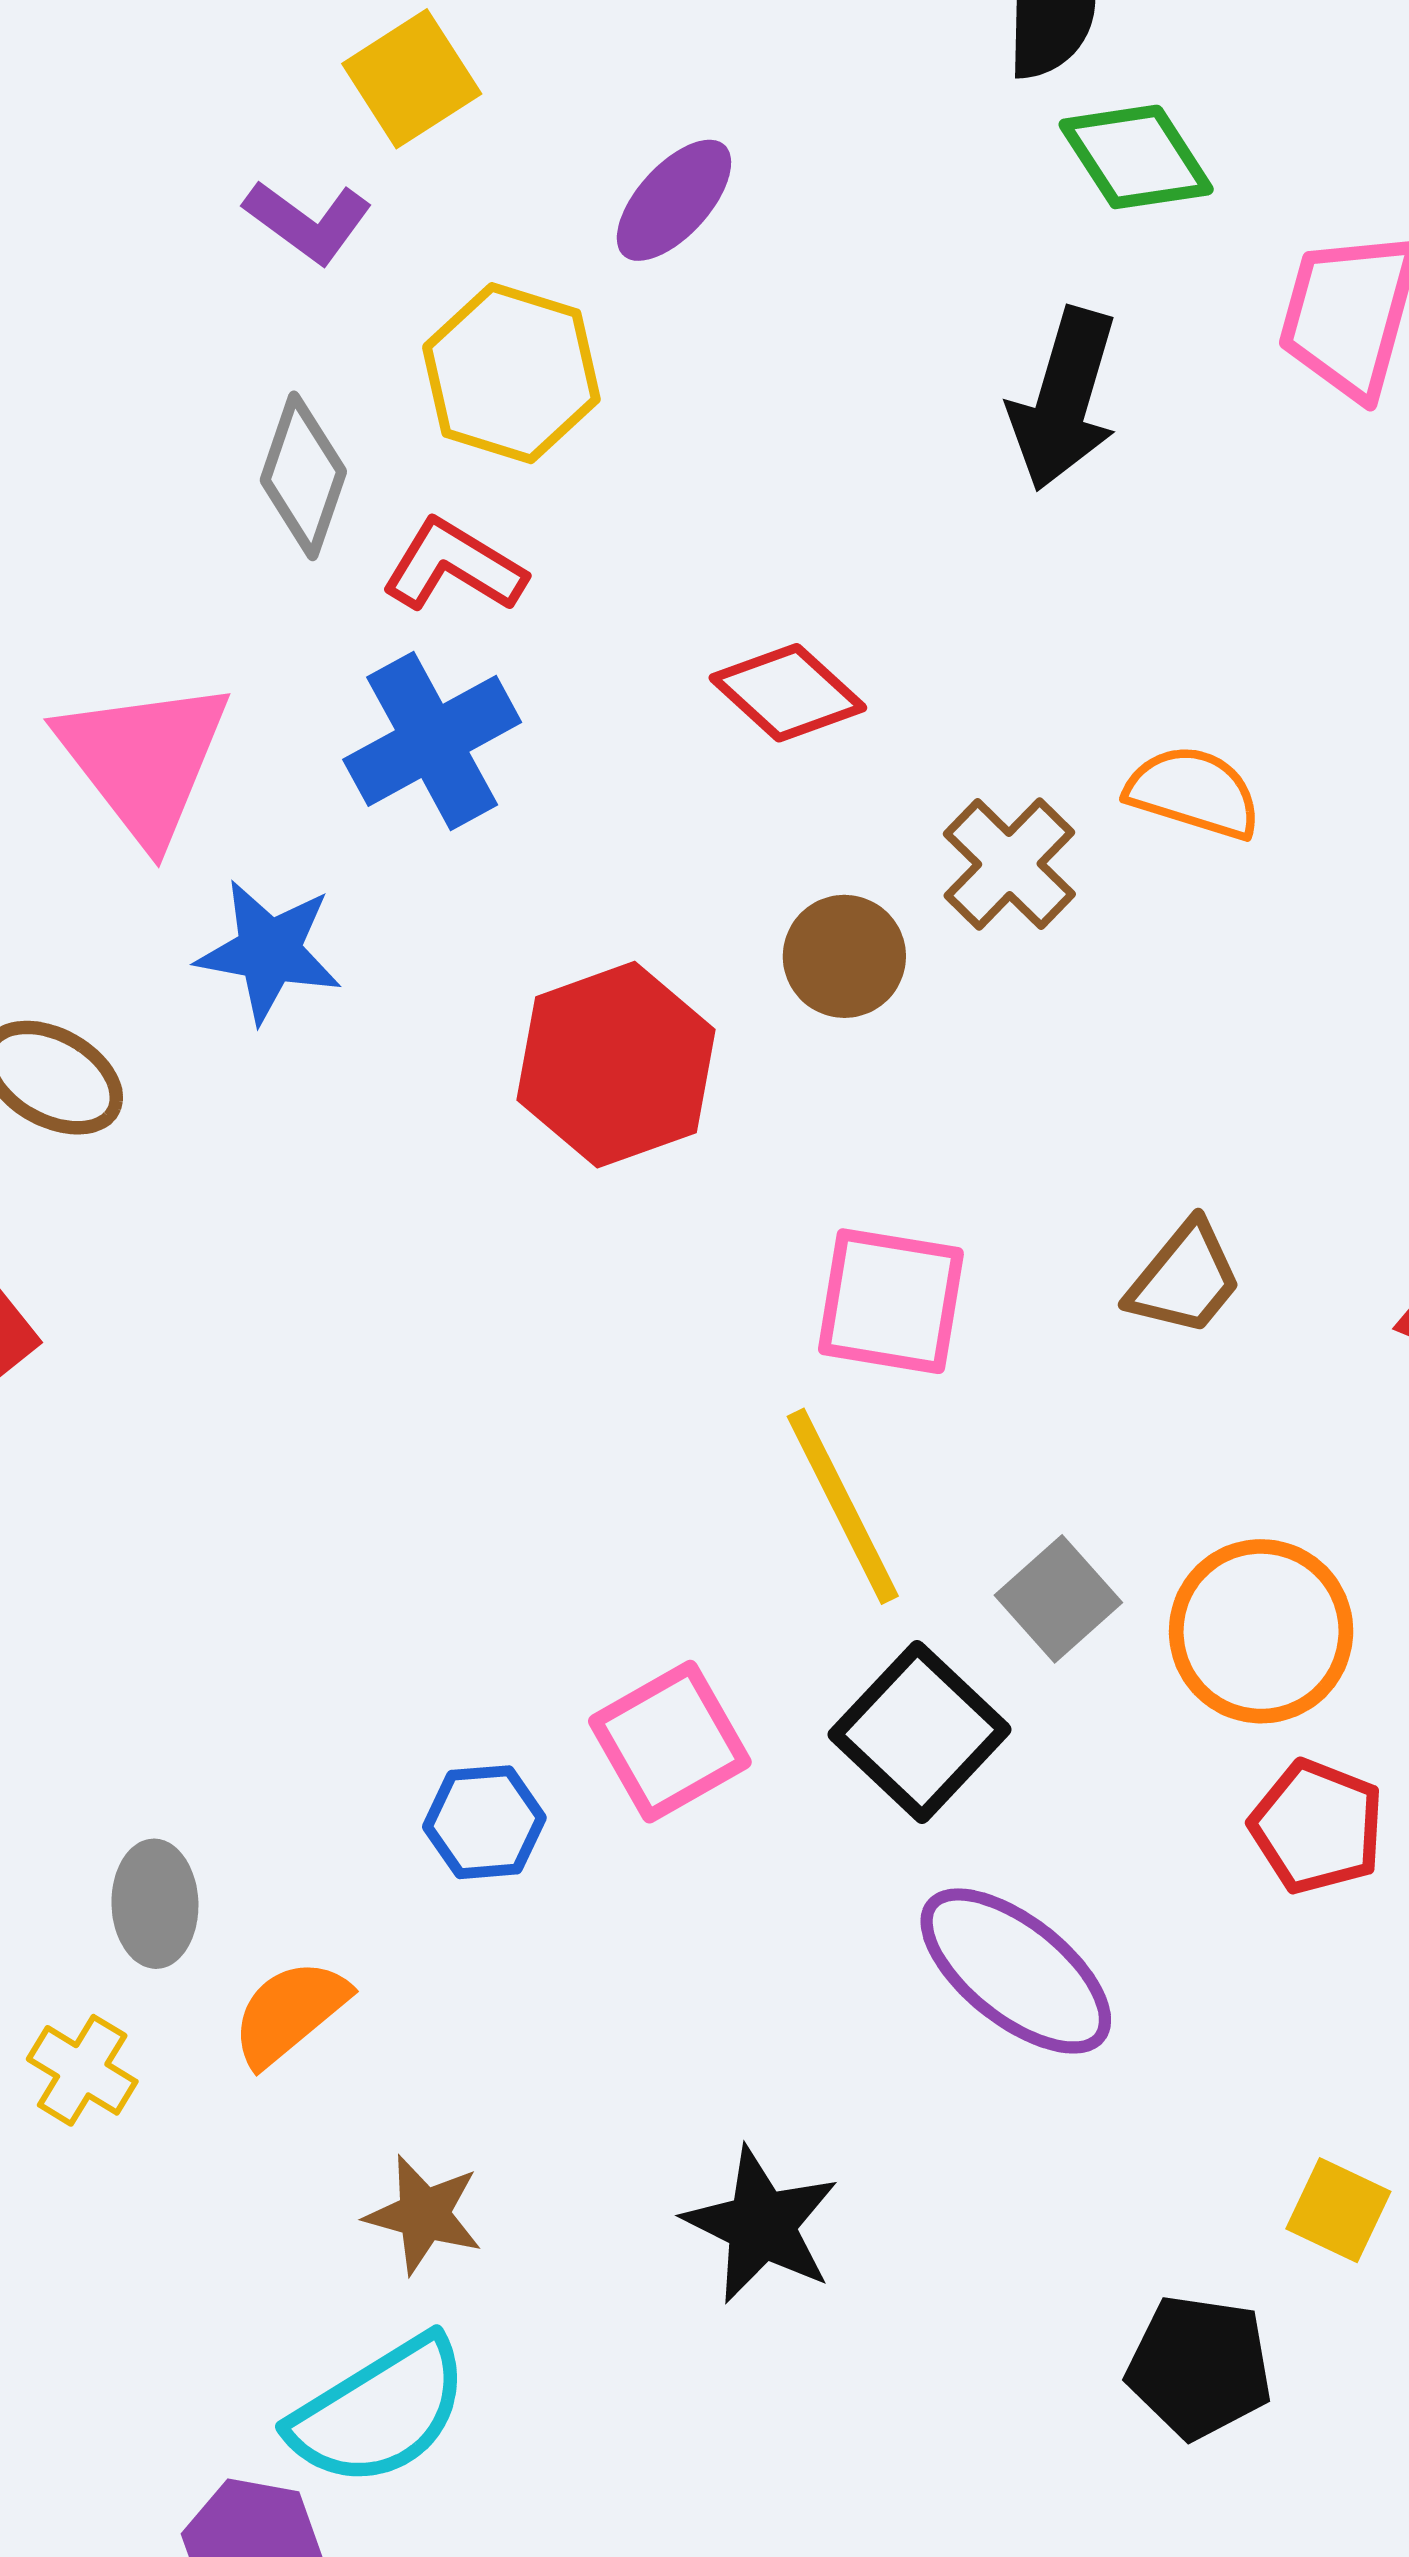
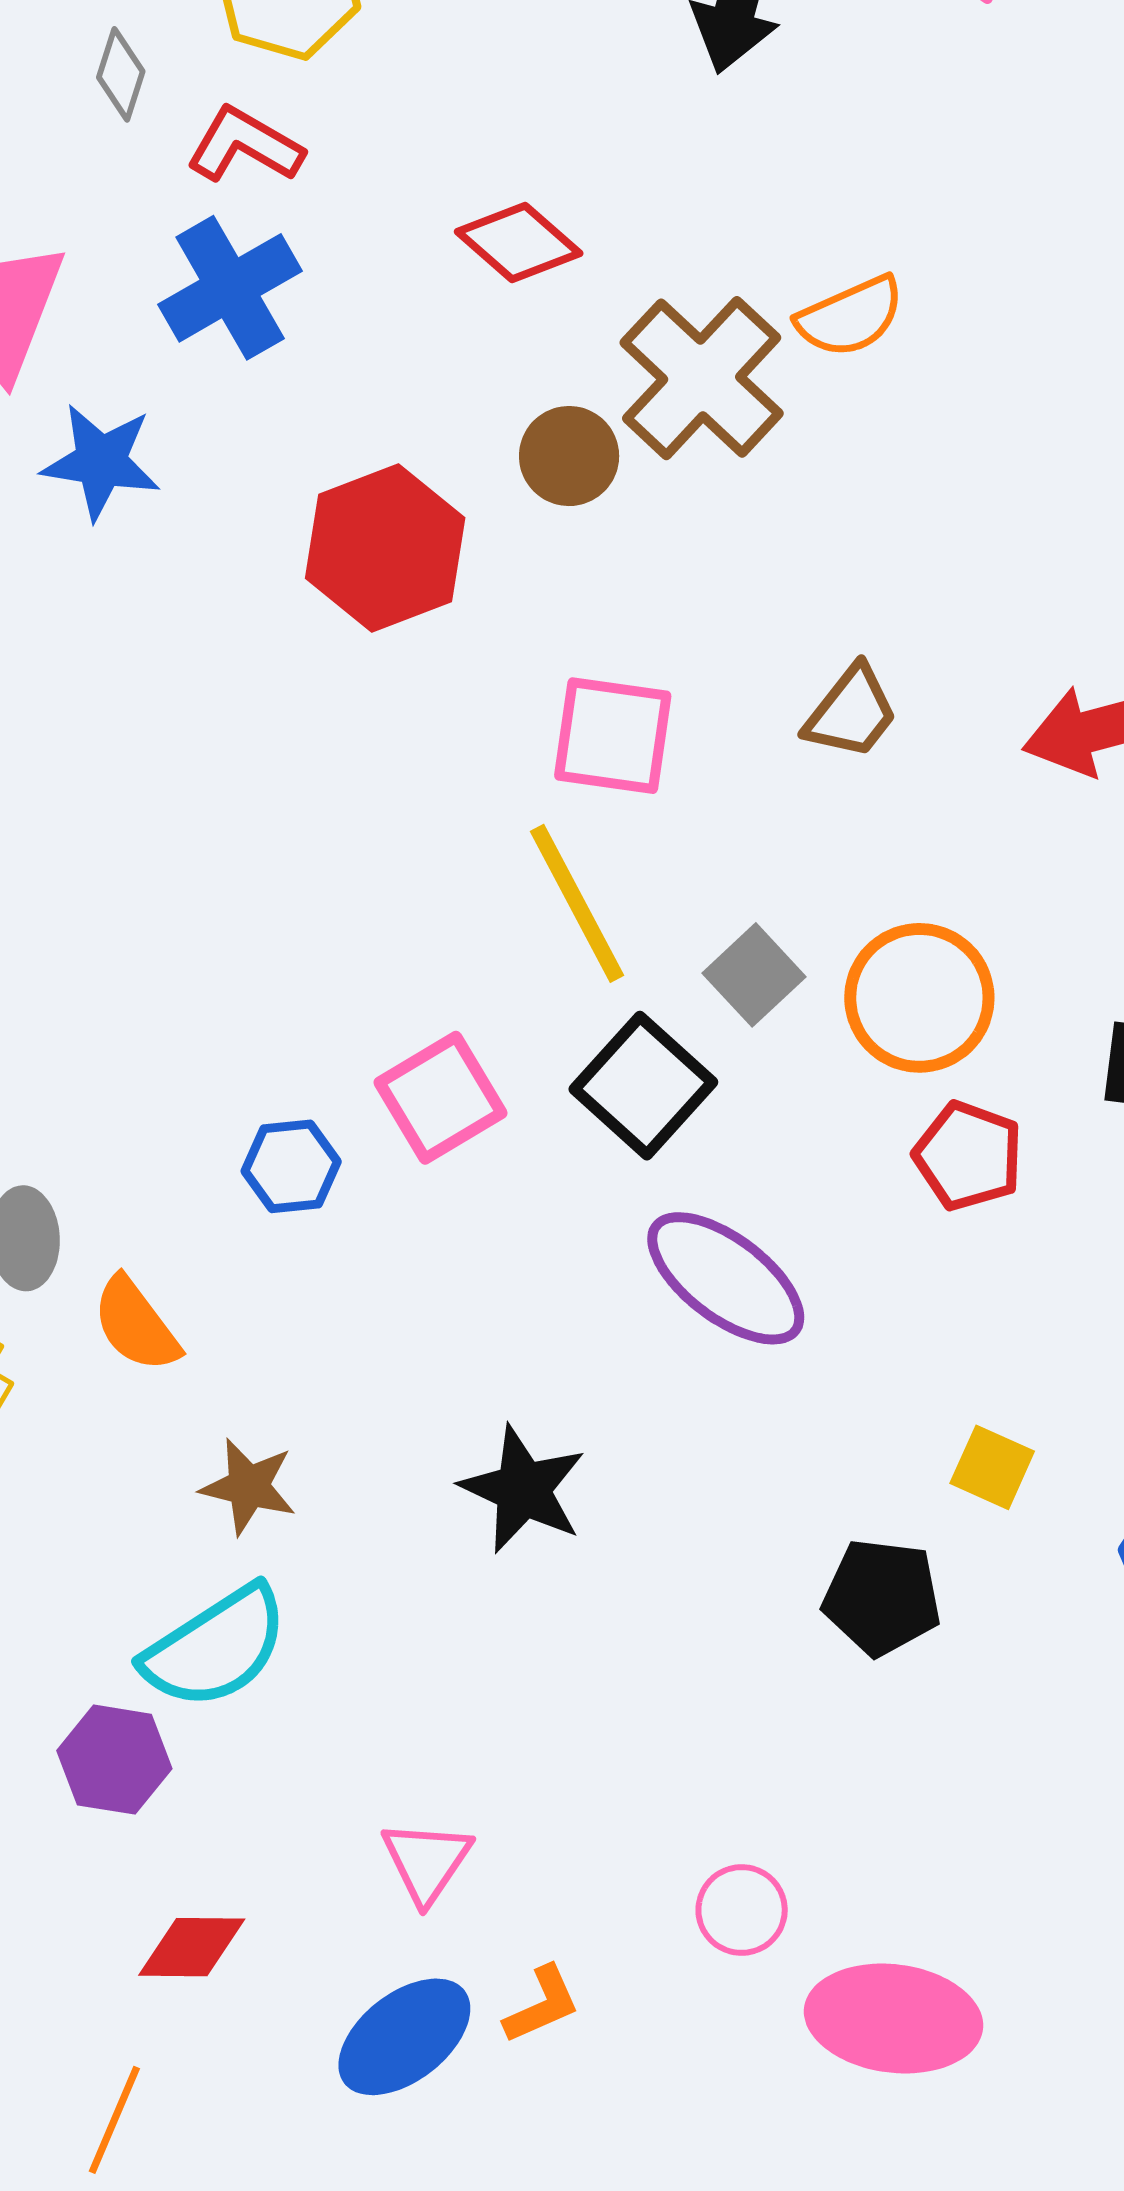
gray diamond: (303, 476) -> (121, 74), size x0.7
orange semicircle: (1194, 792) -> (850, 317), turned 140
brown cross: (1009, 864) -> (702, 378), size x1.5
orange semicircle: (290, 2012) -> (136, 1324), turned -86

